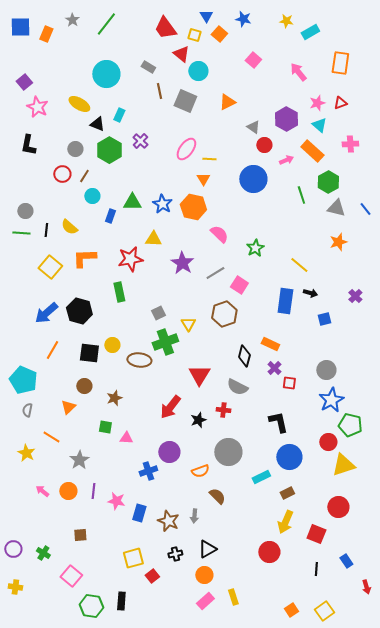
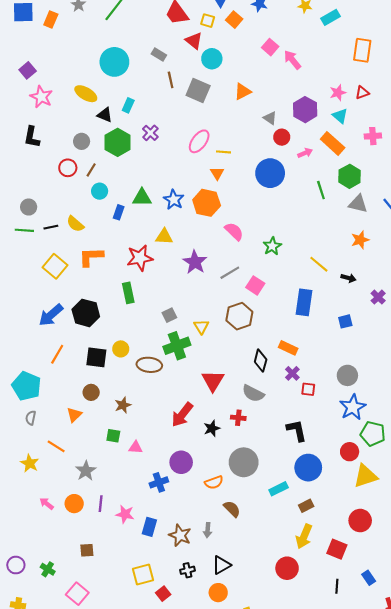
pink arrow: (298, 72) -> (292, 60), moved
black line: (46, 230) -> (51, 227), turned 72
black arrow: (310, 293) -> (348, 278), moved

